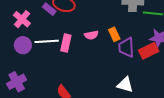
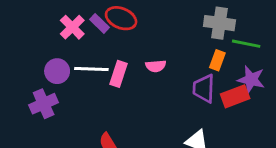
pink cross: (22, 19) -> (72, 27), moved
orange rectangle: (114, 34) -> (217, 60), moved, turned 40
purple cross: (17, 82) -> (44, 104), moved

